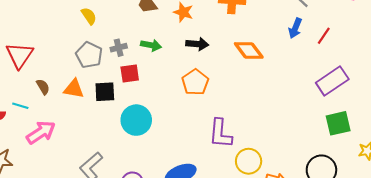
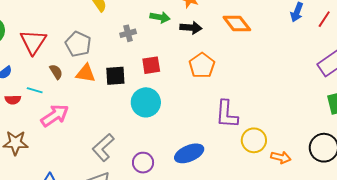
black arrow: (197, 44) -> (191, 28), moved
green arrow: (151, 45) -> (160, 17), moved
orange diamond: (249, 50) -> (237, 24), moved
gray pentagon: (89, 55) -> (78, 44), moved
red square: (130, 74) -> (151, 65), moved

